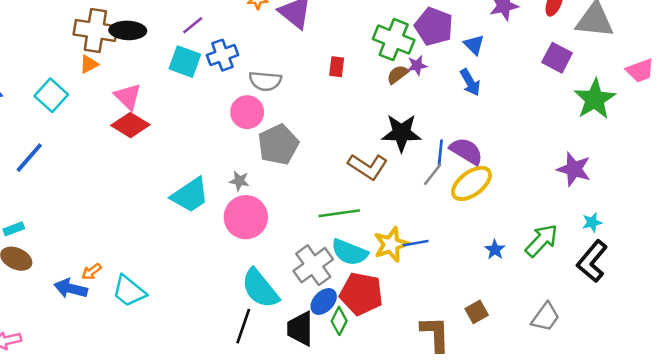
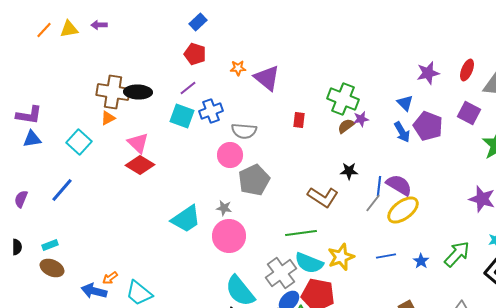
purple pentagon: (434, 27) -> (428, 126), moved
black star: (401, 133) -> (349, 171), size x0.6
blue line: (416, 243) -> (386, 256), moved

